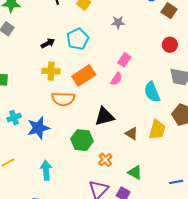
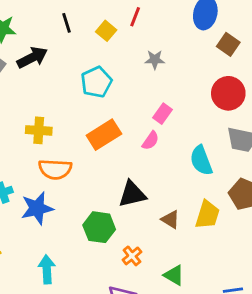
black arrow: (48, 43) -> (32, 58), moved, size x1.5
red circle: (170, 45) -> (228, 93), size x1.5
yellow cross: (51, 71) -> (39, 130), moved
orange semicircle: (63, 99) -> (55, 169), moved

